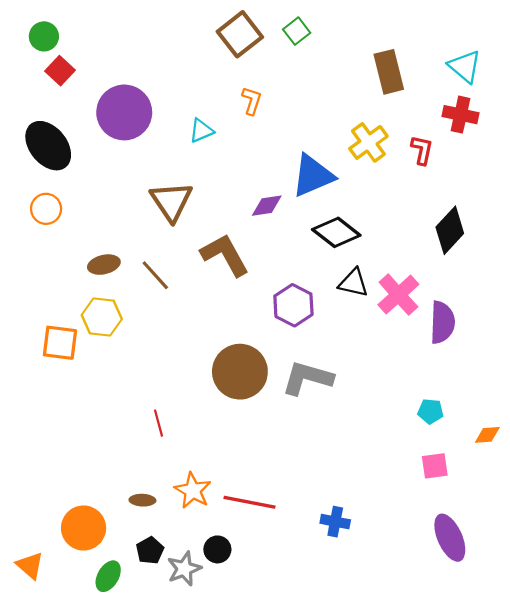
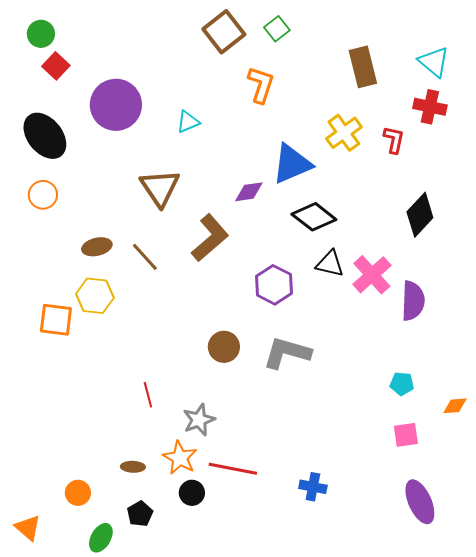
orange L-shape: (252, 101) -> (261, 85), moved, size x1.4
brown L-shape: (225, 255) -> (210, 238), turned 78
brown circle: (240, 372) -> (224, 347), size x0.6
orange circle: (84, 528) -> (78, 493), size x0.6
black circle: (217, 549) -> (192, 493), moved
gray star: (184, 569) -> (199, 420), moved

